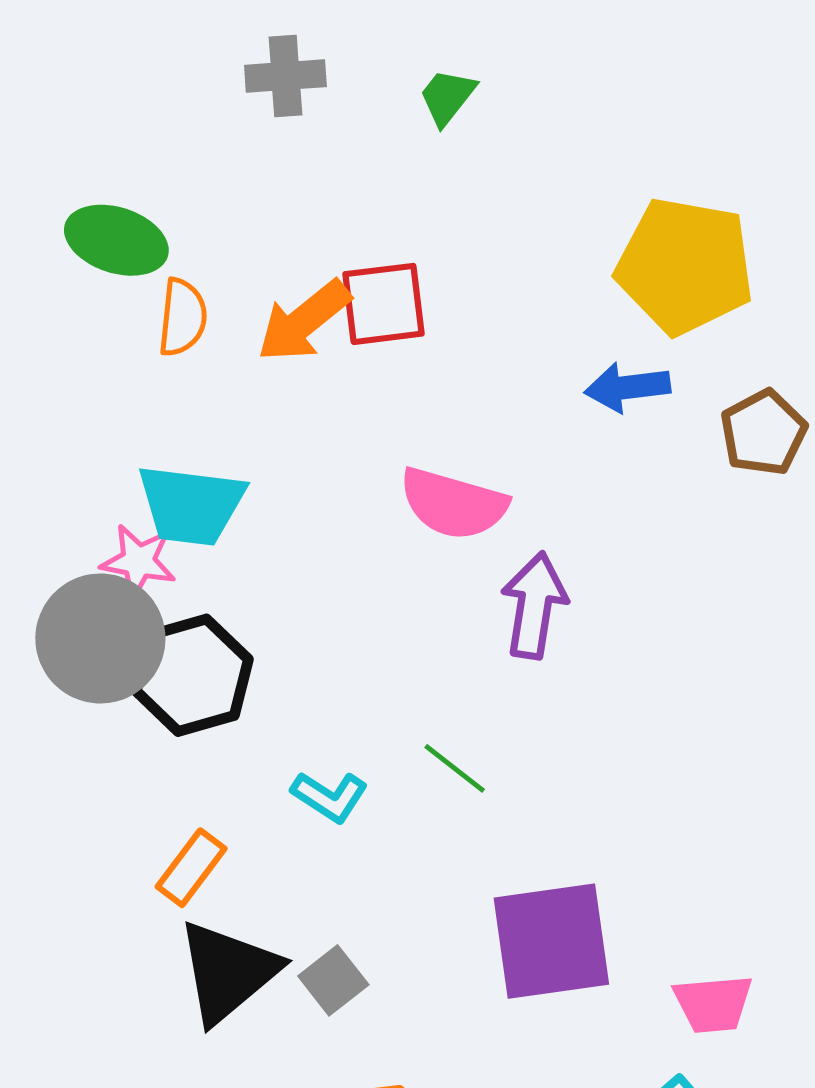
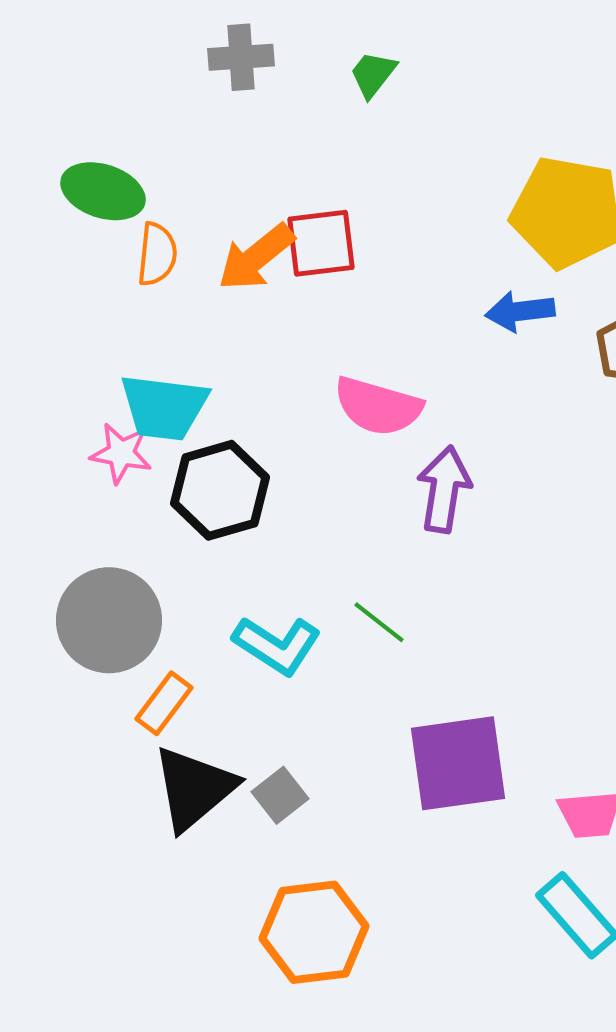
gray circle: (100, 638) -> (109, 620), moved
black hexagon: (192, 675) -> (220, 490), moved
cyan L-shape: (330, 797) -> (277, 645), size x1.4

